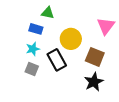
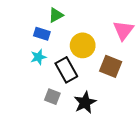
green triangle: (48, 13) -> (56, 15), turned -40
gray square: (32, 69) -> (52, 97), moved
black star: (94, 82) -> (85, 102), moved

